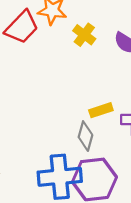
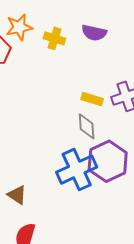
yellow rectangle: (101, 110) -> (92, 99), turned 55

